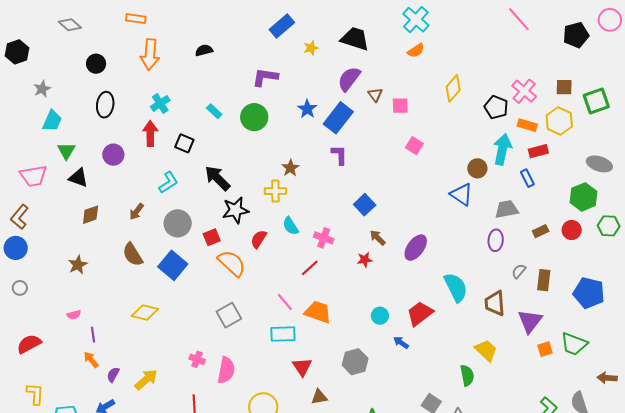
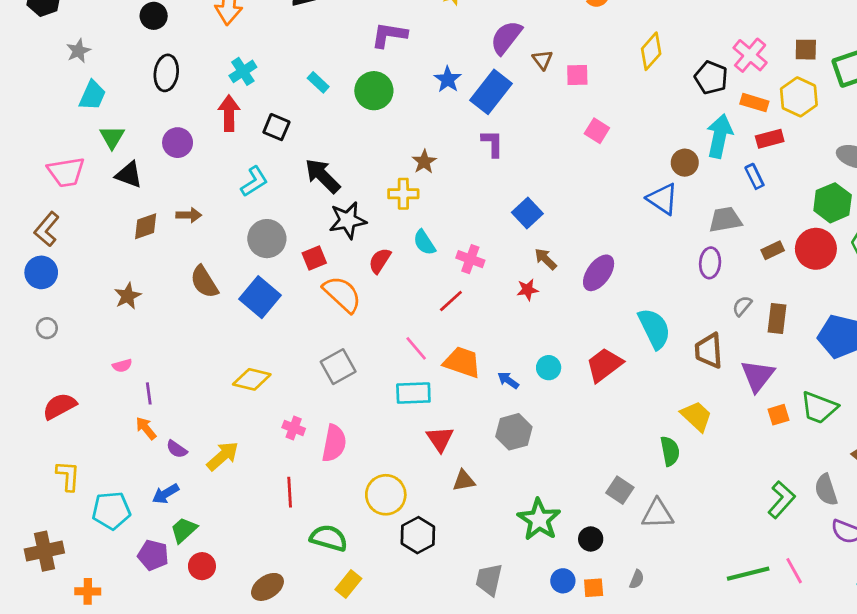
brown arrow: (137, 212) -> (189, 215), moved, turned -126
red circle: (572, 230) -> (816, 249), size x1.5
yellow diamond: (145, 312) -> (252, 379), moved
blue arrow: (401, 343) -> (508, 380), moved
purple semicircle: (113, 375) -> (177, 449), turned -84

